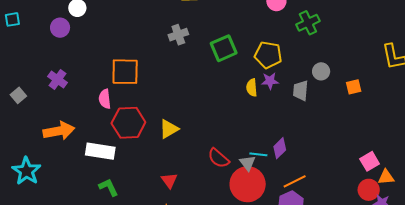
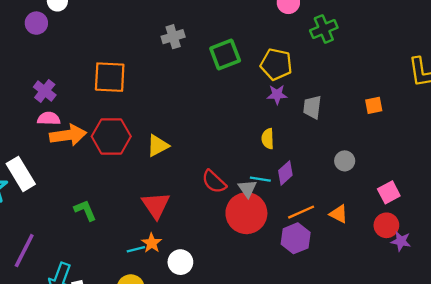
gray circle: (321, 71) -> (345, 161), moved
purple cross: (57, 80) -> (45, 91), moved
yellow semicircle: (252, 88) -> (268, 139), moved
pink semicircle: (105, 99) -> (49, 119), moved, turned 96
orange arrow: (59, 131) -> (68, 135), moved
white rectangle: (100, 151) -> (21, 174), moved, turned 48
orange triangle: (386, 177) -> (339, 214), moved, turned 30
red triangle: (169, 180) -> (156, 205), size x1.5

